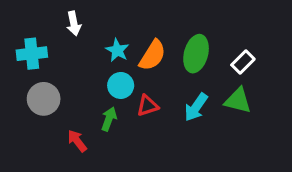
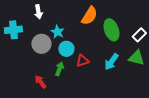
cyan star: (117, 50) -> (57, 32), moved
green ellipse: (196, 54) -> (111, 30), turned -35
orange semicircle: (152, 55) -> (89, 16), moved
gray circle: (44, 99) -> (41, 44), moved

